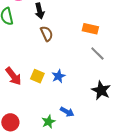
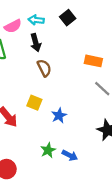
yellow square: (37, 76) -> (34, 103), moved
green star: (48, 122) -> (48, 150), moved

